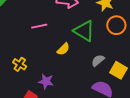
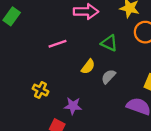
green triangle: (84, 31) -> (109, 43), size x0.7
gray semicircle: (98, 60) -> (108, 77), moved

